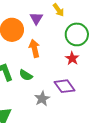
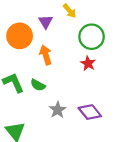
purple diamond: (64, 86) -> (90, 112), moved

